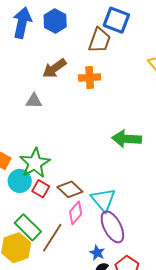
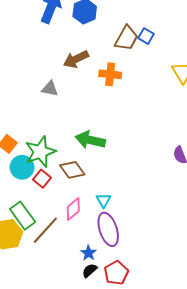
blue square: (116, 20) -> (146, 36), moved, size x0.6
green arrow: (127, 139) -> (90, 140), moved
brown diamond: (70, 189) -> (72, 170), moved
cyan triangle: (103, 200) -> (104, 200), size x0.6

